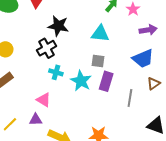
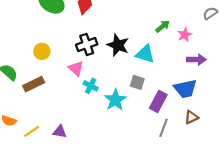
black star: (58, 26) -> (118, 45), moved
black cross: (46, 48) -> (87, 45), moved
purple rectangle: (106, 81) -> (158, 101), moved
pink triangle: (44, 100) -> (76, 68), moved

